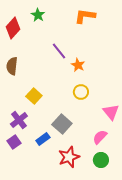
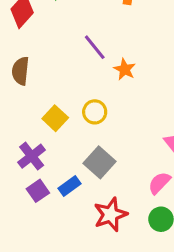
yellow circle: (81, 92) -> (95, 112), moved
purple square: (14, 142) -> (38, 191), moved

